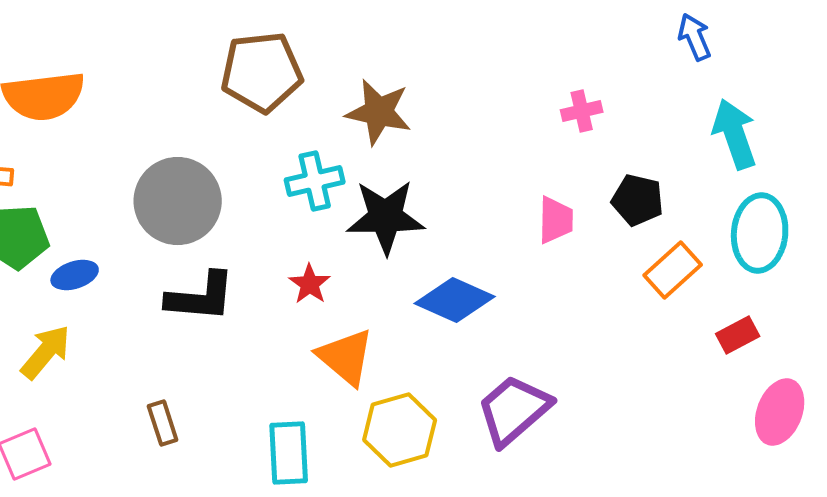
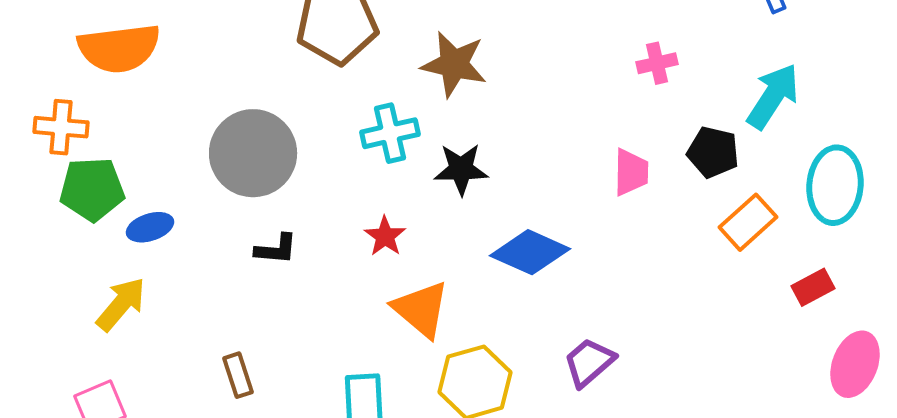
cyan arrow: (735, 134) -> (773, 96), moved, turned 52
black star: (386, 217) -> (461, 169), size x0.7
black L-shape: (201, 297) -> (276, 249), size x0.6
purple trapezoid: (514, 410) -> (589, 362), size x0.7

